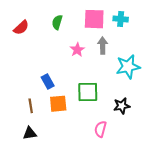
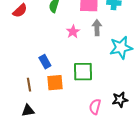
black star: (122, 106) -> (120, 100), moved

